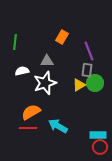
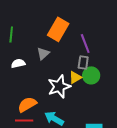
orange rectangle: (62, 37) -> (58, 29), size x1.6
gray triangle: (47, 61) -> (43, 53), turned -40
white star: (45, 83) -> (59, 86), moved

